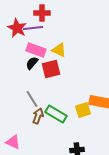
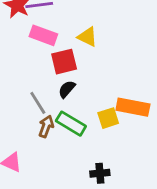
yellow triangle: (59, 50) -> (87, 37), moved
black semicircle: (32, 63) -> (67, 89), moved

